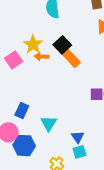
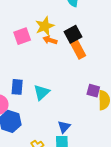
blue rectangle: (22, 110) -> (17, 87), turned -35
cyan triangle: (49, 123) -> (42, 92), moved

